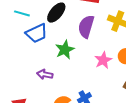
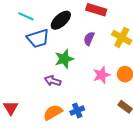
purple semicircle: (86, 27) -> (89, 39), size x0.6
purple arrow: (45, 74) -> (53, 81), moved

